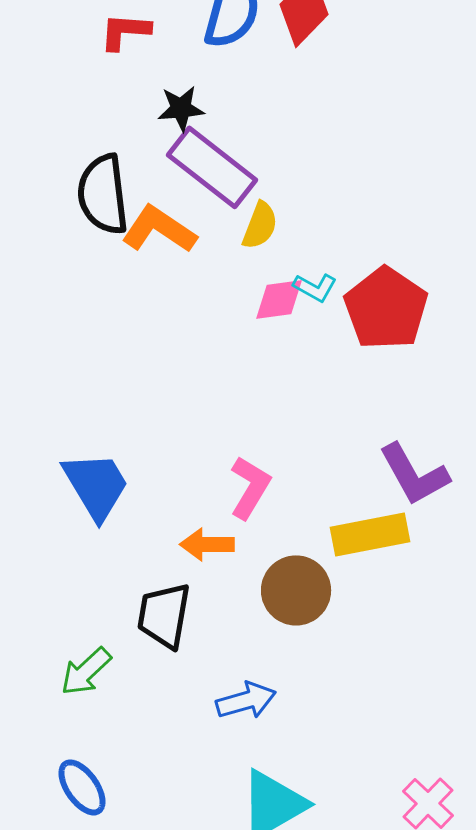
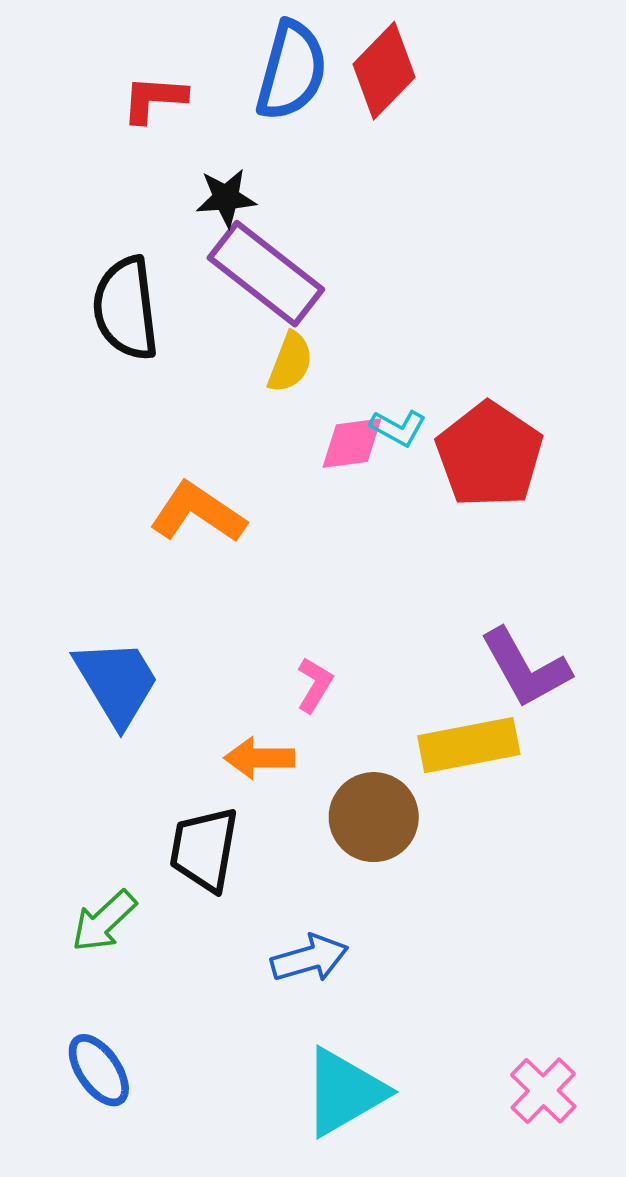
yellow semicircle: (260, 225) -> (290, 362), moved
orange L-shape: (159, 229) -> (198, 513), moved
pink L-shape: (250, 487) -> (315, 685), size x0.7

